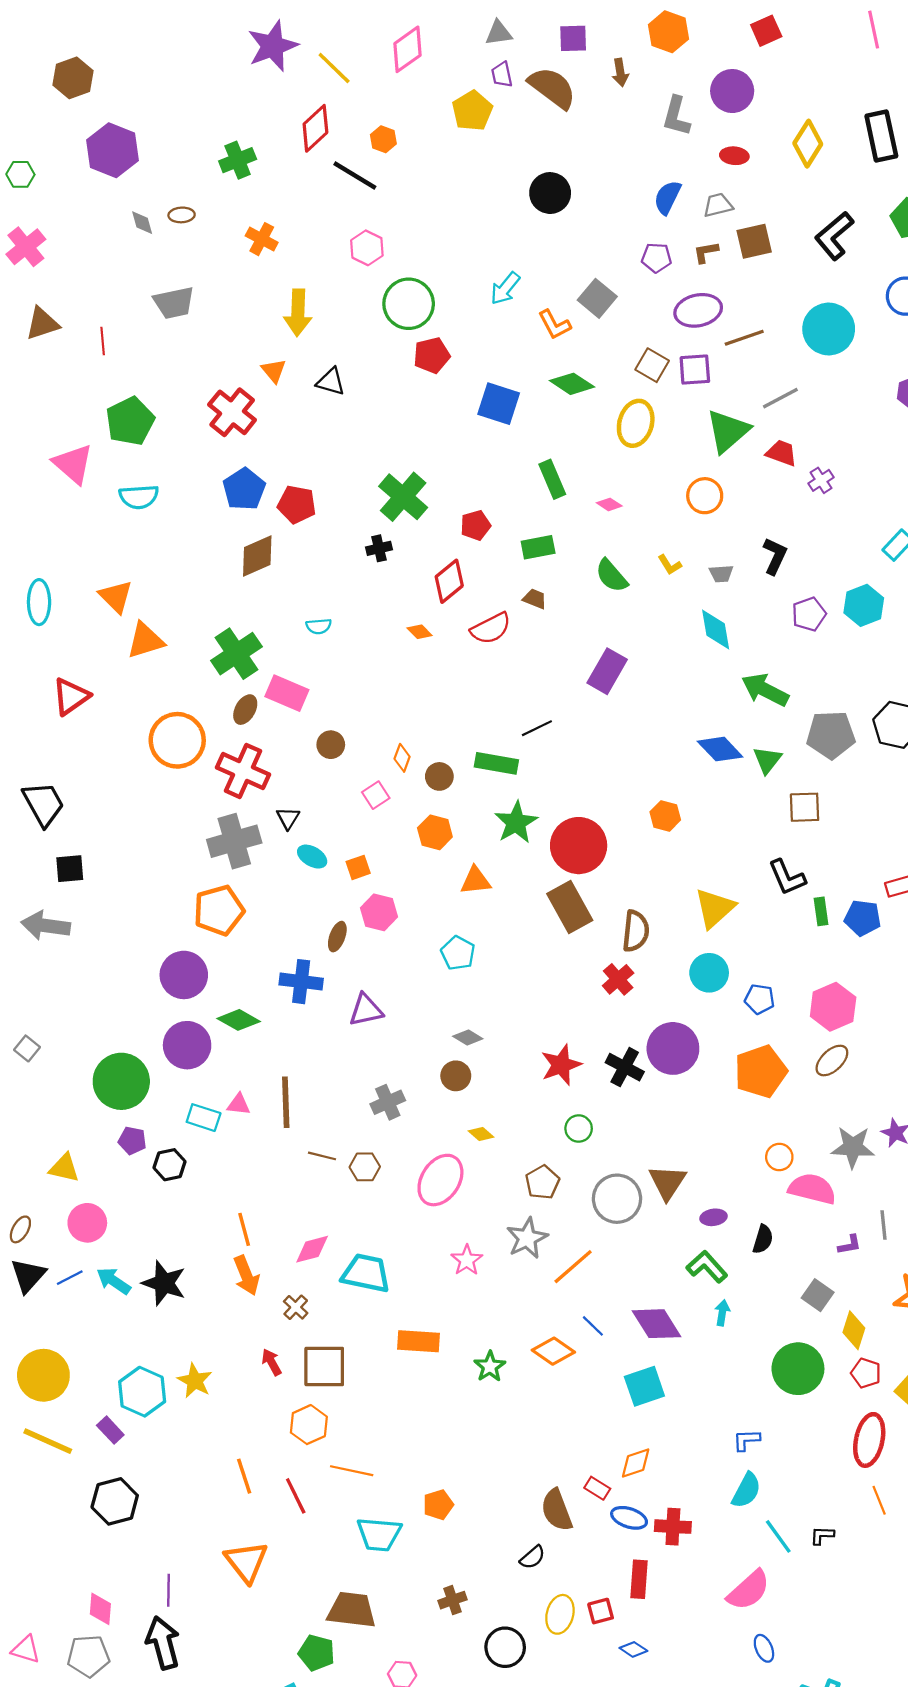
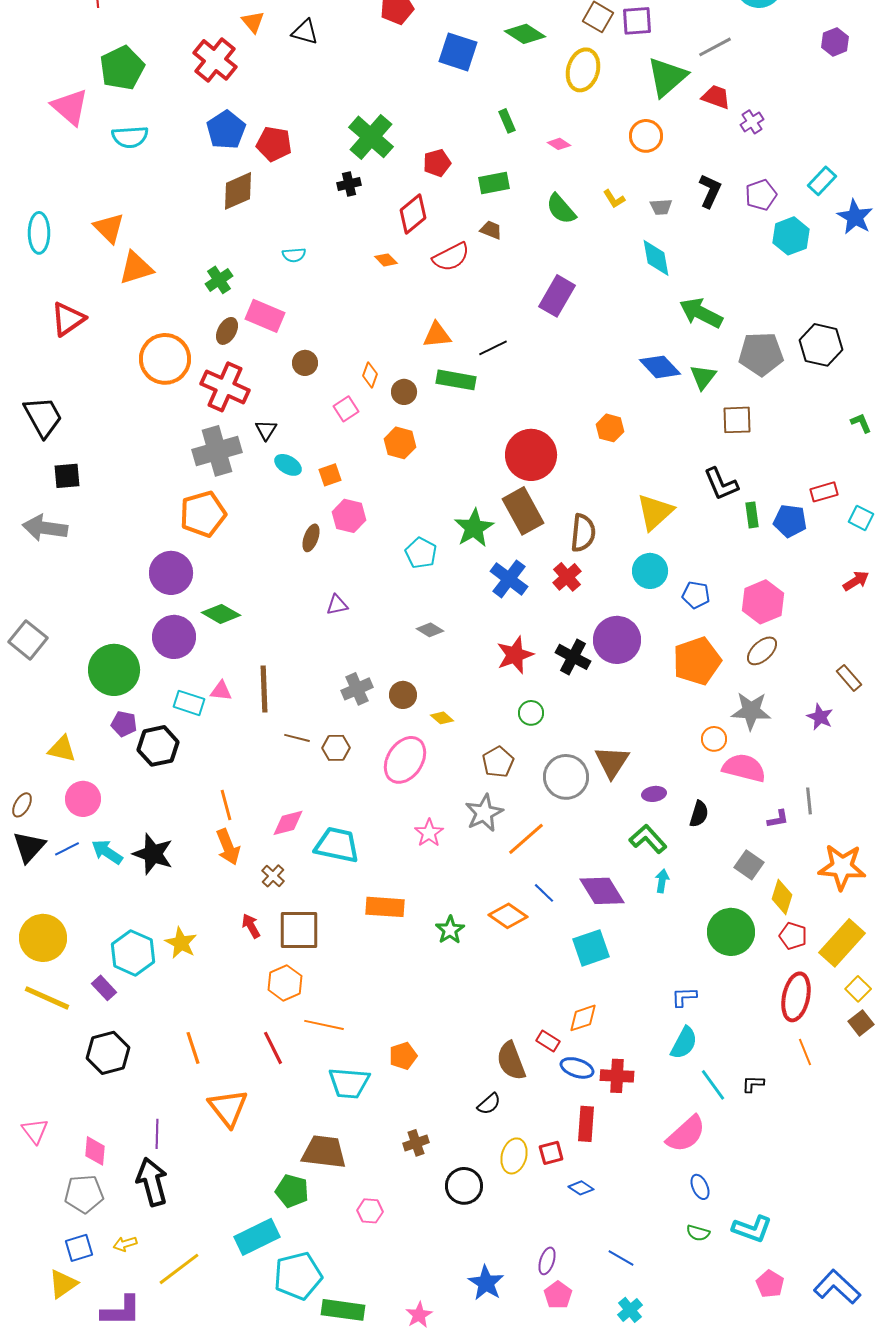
green rectangle: (552, 479) -> (507, 121), size x0.7
purple pentagon: (809, 614) -> (761, 195), moved
green cross: (236, 654) -> (219, 280), size x0.6
green star: (516, 823) -> (474, 528), moved
orange triangle: (476, 881) -> (437, 335), moved
blue cross: (301, 982) -> (509, 579), moved, turned 30
purple triangle: (366, 1010) -> (337, 605), size x0.7
gray square: (27, 1048) -> (28, 640), size x1.6
brown circle: (456, 1076) -> (403, 695), moved
gray star: (853, 1147) -> (751, 711), moved
black hexagon: (170, 1165) -> (158, 746), size x1.4
orange line: (244, 1476) -> (193, 1048), moved
pink triangle: (26, 1649) -> (35, 1131), moved, turned 36

